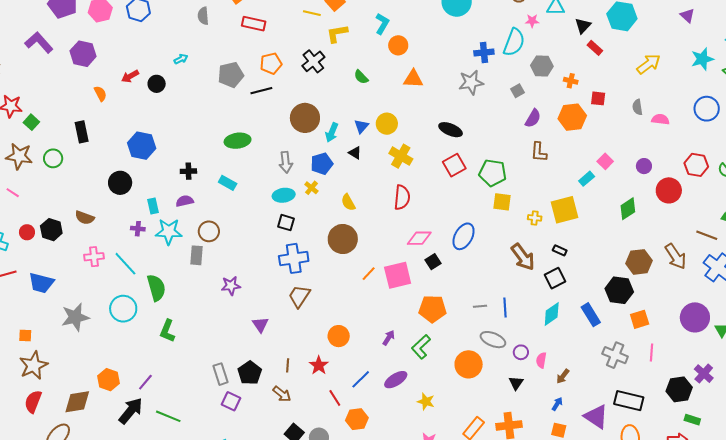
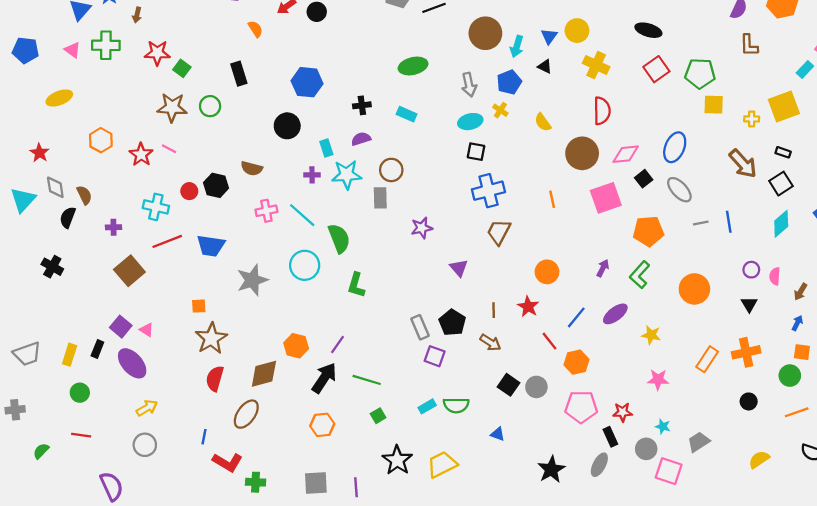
brown circle: (343, 239) -> (582, 153), moved
orange line: (369, 274) -> (552, 199), moved, turned -49
gray ellipse: (493, 340) -> (679, 190), moved, turned 30

